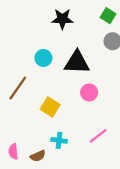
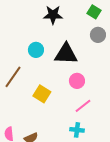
pink line: (98, 136) -> (83, 106), moved
cyan cross: (59, 140) -> (77, 130), moved

